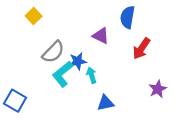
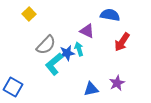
blue semicircle: (128, 17) -> (110, 15), turned 90
cyan arrow: (92, 75) -> (79, 49), moved
purple star: (158, 89) -> (117, 83), moved

